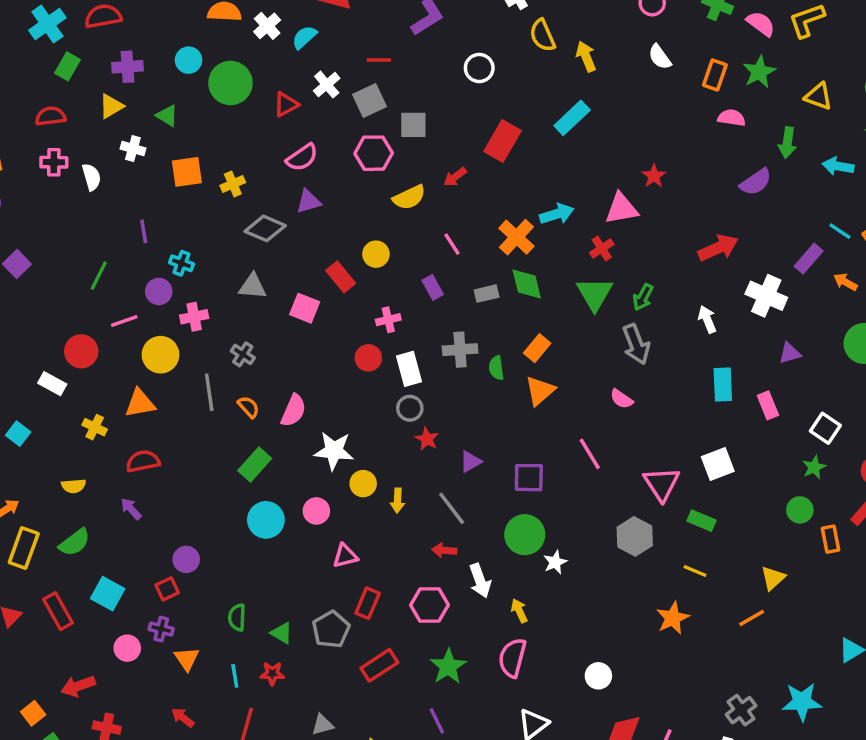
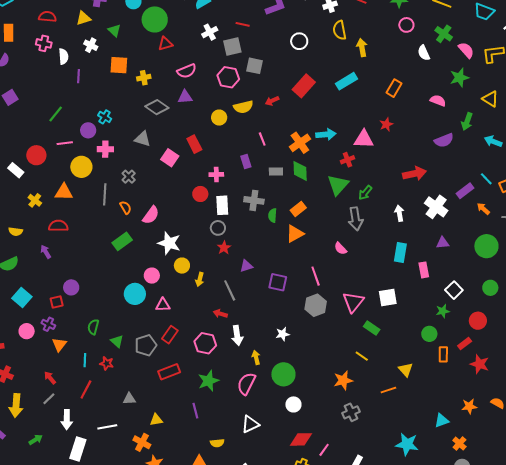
white semicircle: (660, 57) -> (424, 53), moved
orange rectangle: (715, 75) -> (394, 88), moved
red triangle: (286, 104) -> (165, 44), moved
purple line: (144, 231) -> (79, 76), moved
yellow circle: (376, 254) -> (219, 118), moved
cyan circle: (266, 520) -> (135, 294), moved
green circle: (525, 535) -> (283, 374), moved
gray hexagon: (635, 536) -> (316, 305), moved
yellow triangle: (773, 578) -> (406, 370), turned -42
gray cross: (741, 710) -> (351, 412), moved

